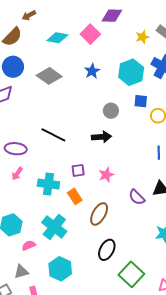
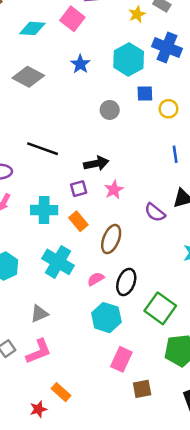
black arrow: (101, 137) -> (96, 163), moved
pink semicircle: (29, 245) -> (96, 279), moved
cyan hexagon: (60, 269) -> (106, 318), moved
gray triangle: (21, 272) -> (39, 314), moved

